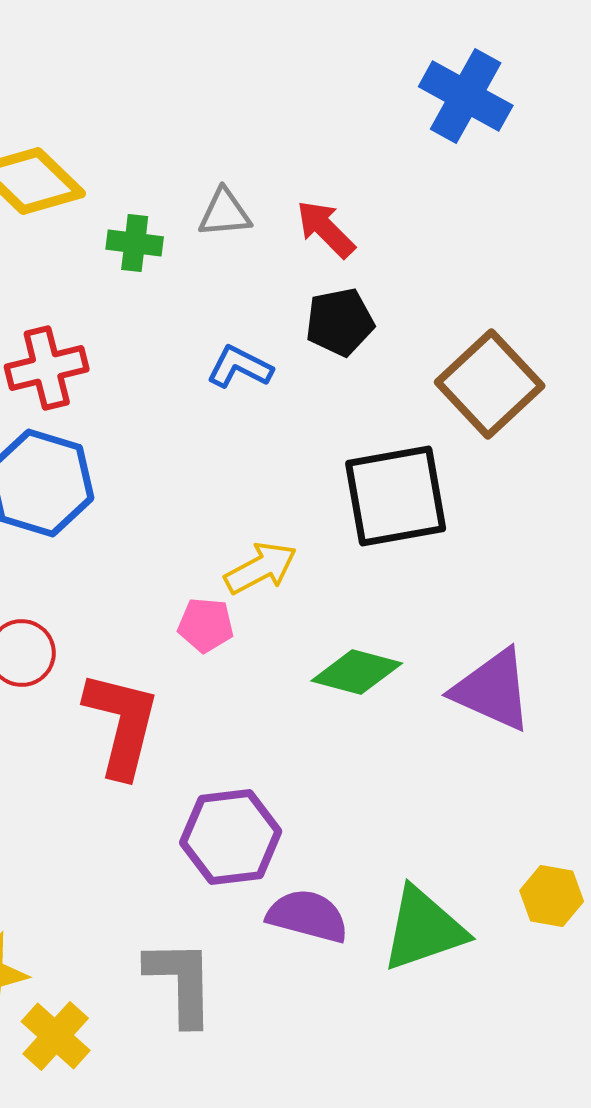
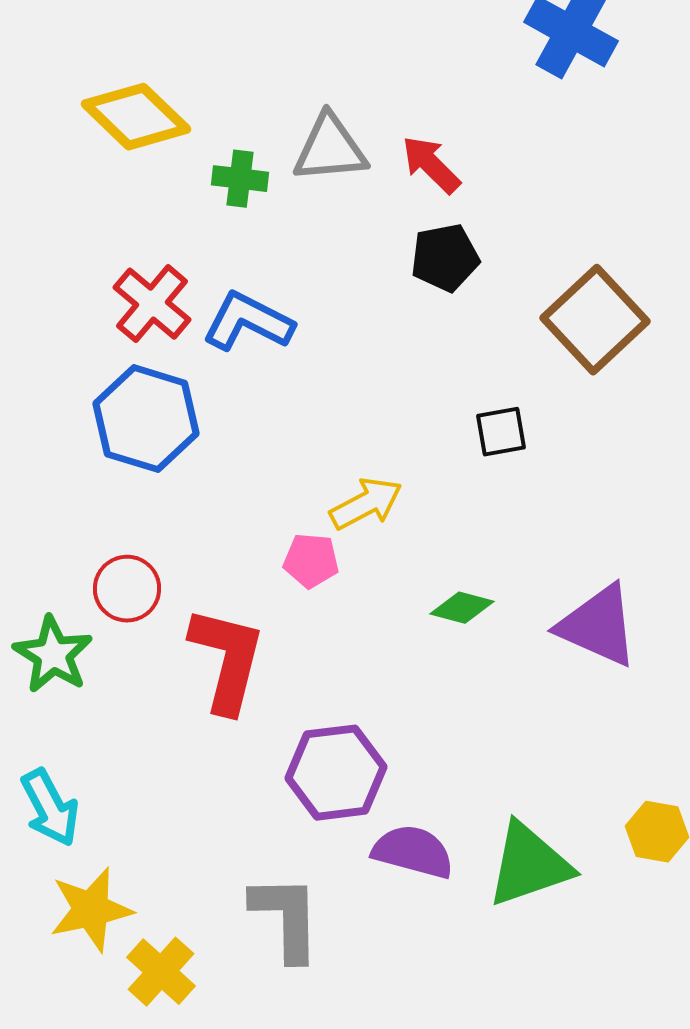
gray triangle: (225, 213) -> (330, 149), size x1.4
blue L-shape: (240, 367) -> (248, 322), moved, size x1.4
red cross: (47, 368) -> (152, 304), turned -36
black square: (396, 496) -> (501, 432), size x0.5
green diamond: (357, 672) -> (462, 608), size x0.7

